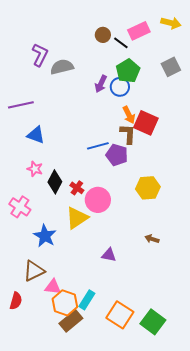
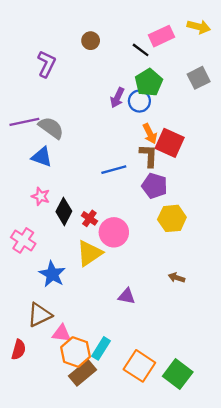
brown circle: (103, 35) -> (91, 41), moved
gray semicircle: (62, 67) -> (51, 128), moved, turned 50
purple pentagon: (117, 155) -> (154, 186), moved

